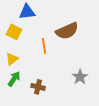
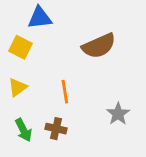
orange line: (44, 46) -> (65, 92), moved
green arrow: (14, 79) -> (23, 130), moved, turned 119

